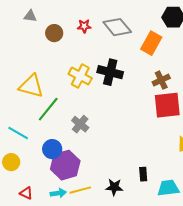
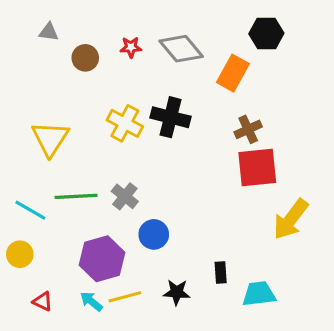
yellow triangle: (31, 86) -> (50, 139), turned 48
green line: (48, 109) -> (76, 196), moved, turned 48
blue circle: (52, 149) -> (154, 234), moved
cyan arrow: (58, 193) -> (91, 301), turned -133

